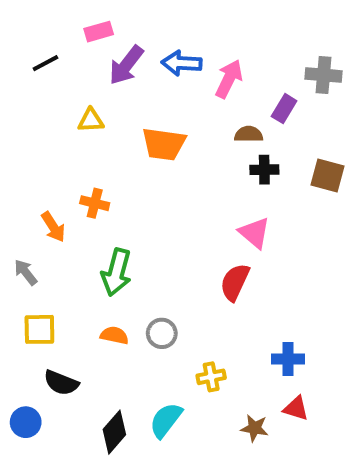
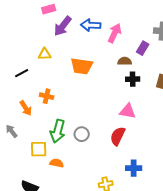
black line: (45, 63) -> (22, 73), moved
pink triangle: (254, 233) -> (128, 111), turned -30
yellow square: (39, 329) -> (39, 149), moved
gray circle: (162, 333) -> (82, 134), moved
blue cross: (288, 359) -> (134, 168), moved

